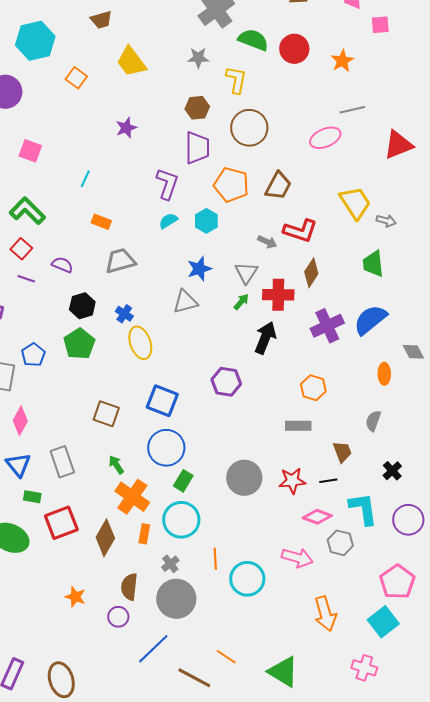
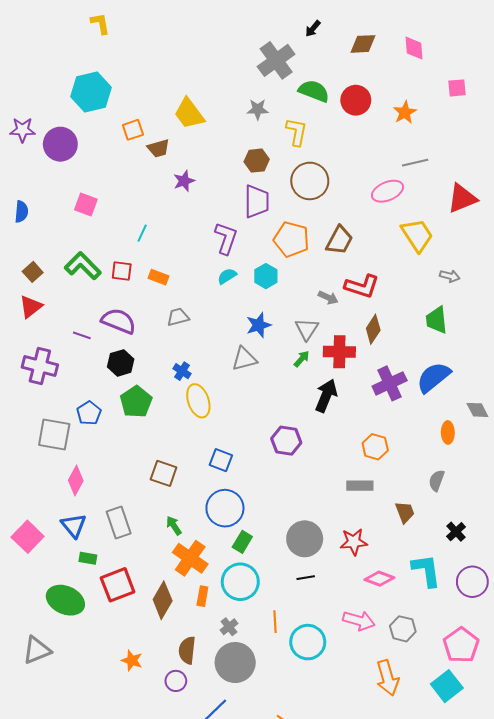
brown trapezoid: (101, 20) -> (158, 148), moved
pink square: (380, 25) -> (457, 88), moved
orange square: (76, 78) -> (133, 130), turned 35
yellow trapezoid: (355, 203) -> (417, 235), moved
red square: (21, 249) -> (122, 271), moved, turned -35
gray trapezoid: (120, 261) -> (178, 317), size x0.7
purple semicircle: (62, 265) -> (119, 321), size x1.6
black hexagon: (82, 306) -> (121, 363), moved
blue square: (162, 401) -> (221, 460), size x0.7
black line: (328, 481) -> (306, 578), moved
gray hexagon: (340, 543) -> (403, 629), moved

